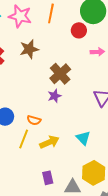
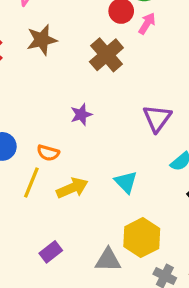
pink arrow: (97, 52) -> (147, 23), moved, turned -56
brown cross: (60, 74) -> (106, 55), moved
purple rectangle: (48, 178) -> (51, 252), moved, turned 64

